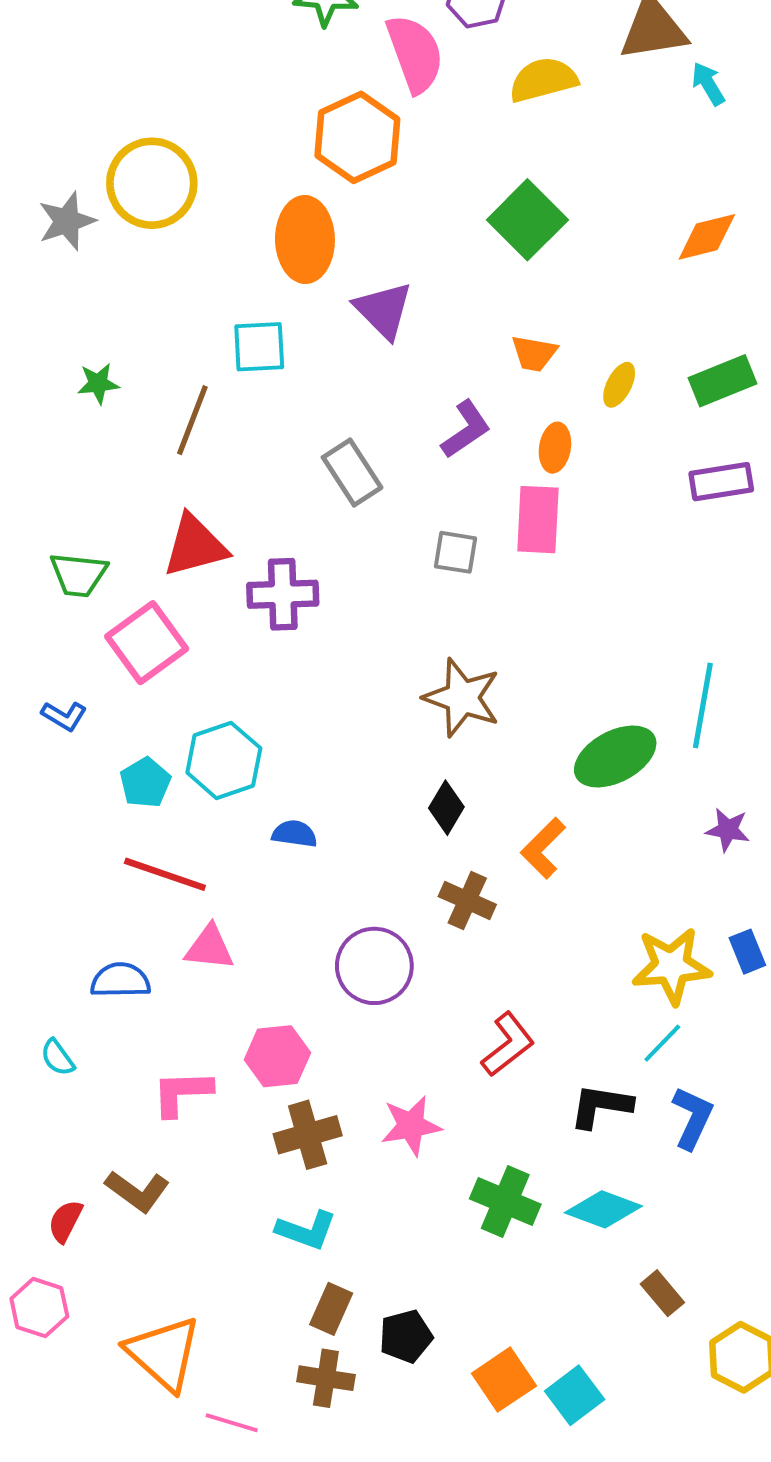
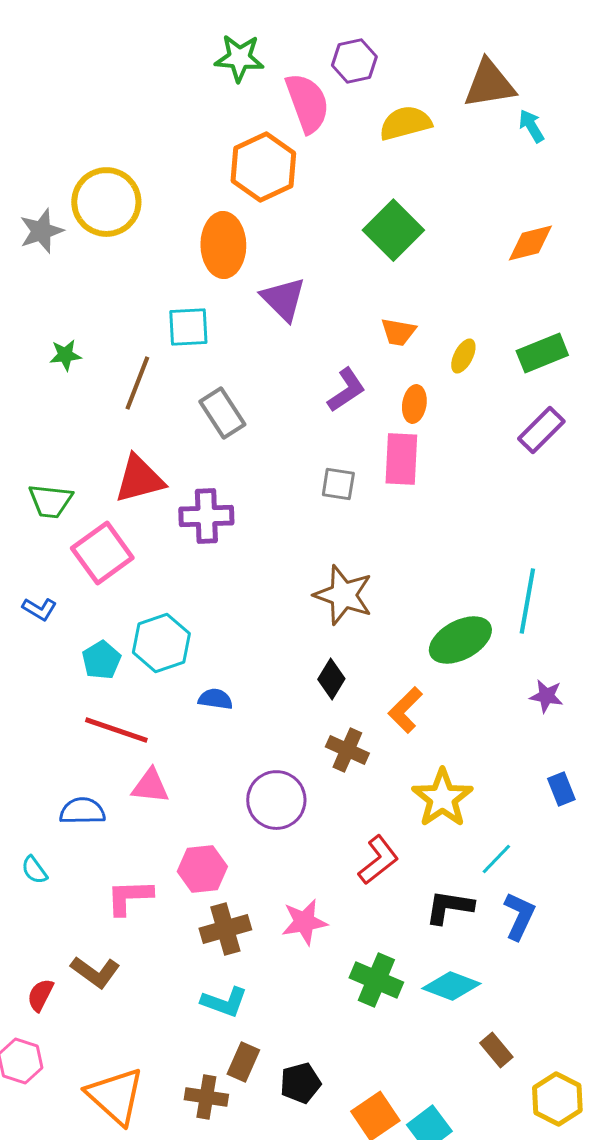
gray rectangle: (352, 472) -> (222, 413), moved
purple rectangle: (721, 482) -> (541, 430), turned -36
yellow star: (671, 966) -> (442, 798), moved, turned -30
brown cross: (326, 1378) -> (206, 1097), moved

